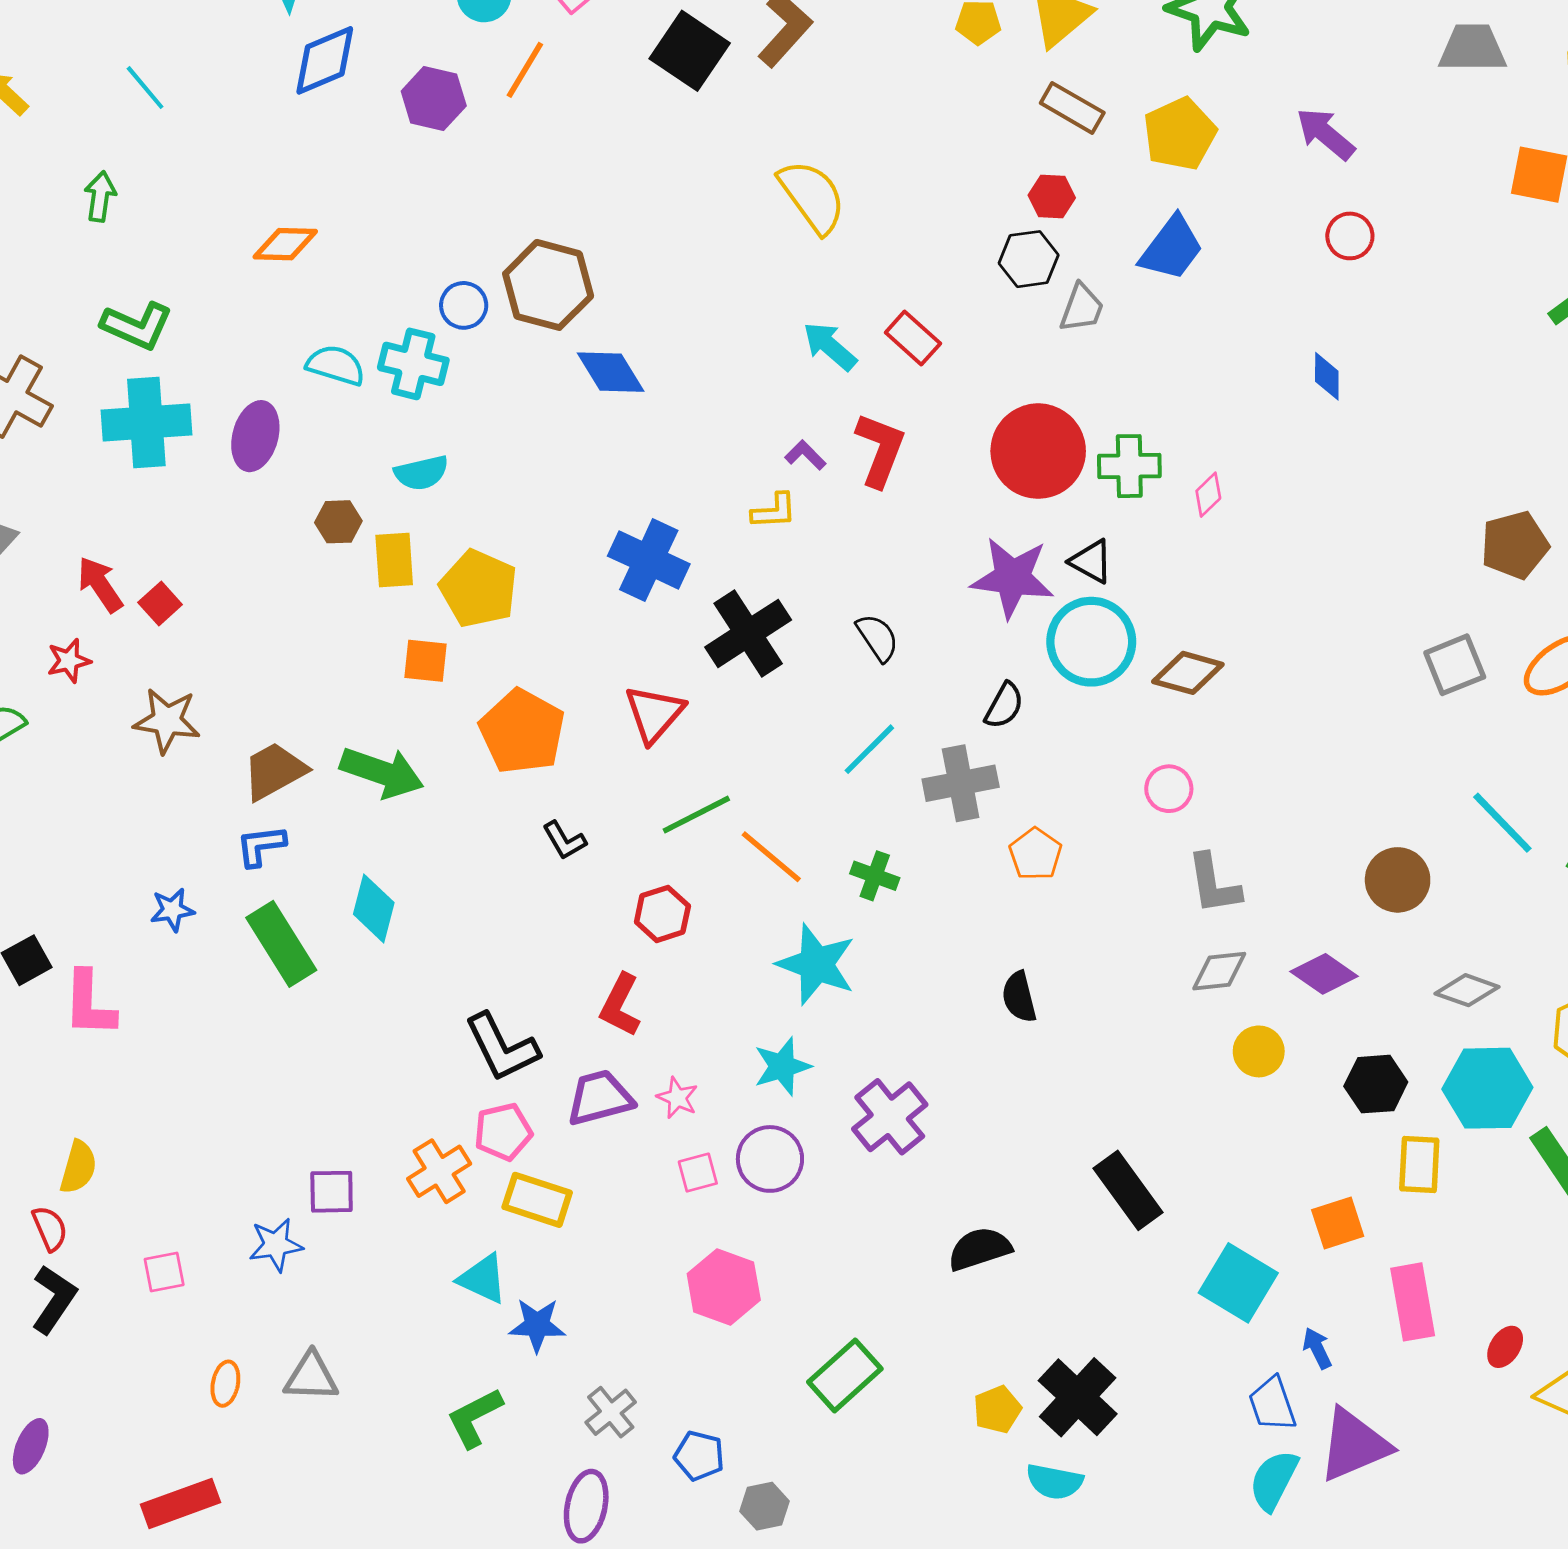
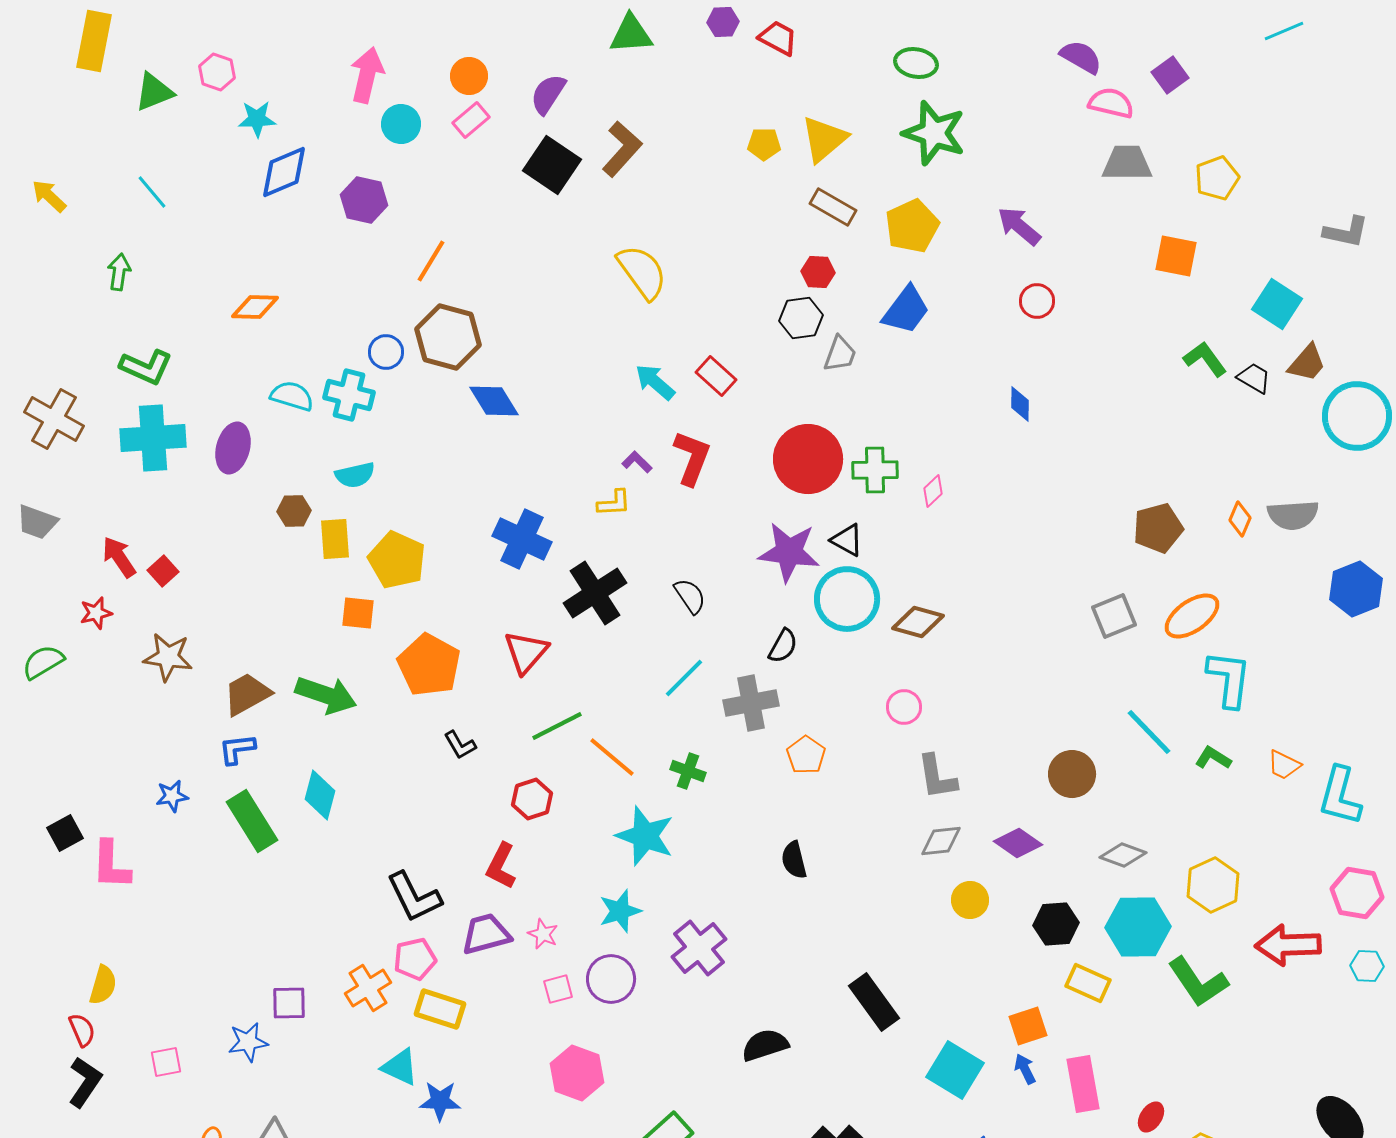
orange line: (525, 70) -> (431, 261), moved
yellow rectangle: (1419, 1164) -> (1088, 983), turned -69
blue arrow: (1317, 1348) -> (1025, 1069), moved

